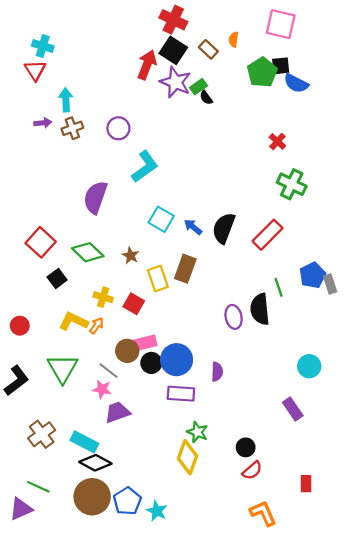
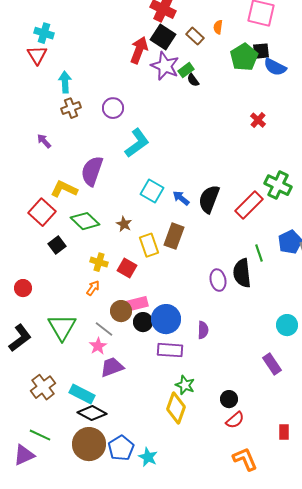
purple arrow: (43, 123) -> (44, 141), moved, turned -126
green cross: (292, 184) -> (278, 185), moved
yellow L-shape: (73, 321) -> (64, 189), moved
pink star: (102, 389) -> (98, 346), turned 30

